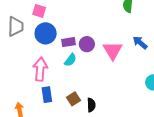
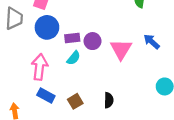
blue rectangle: (47, 95) -> (46, 95), turned -56
black semicircle: (91, 105) -> (109, 100), moved

